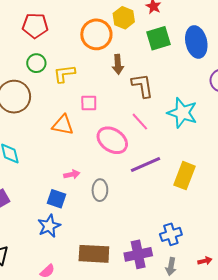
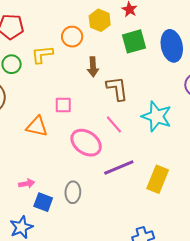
orange circle: (96, 34) -> (72, 37), size x0.7
yellow L-shape: (64, 74) -> (42, 54), moved
pink arrow: (72, 174) -> (27, 184), moved
blue square: (57, 199) -> (43, 202), moved

